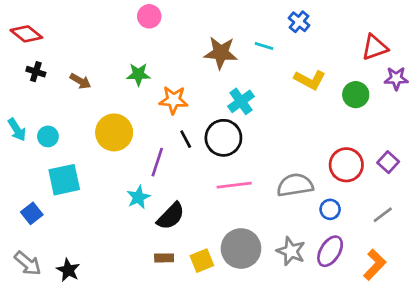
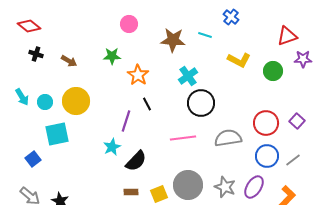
pink circle: (149, 16) -> (129, 24), moved
orange star: (173, 100) -> (138, 75), turned 30
yellow circle: (114, 132) -> (76, 101), moved
black circle: (223, 138) -> (201, 103), moved
blue circle: (330, 209) -> (267, 156), moved, size x1.5

